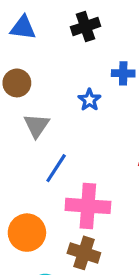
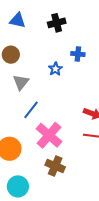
pink cross: (88, 206) -> (49, 135), turned 32
brown cross: (84, 253) -> (55, 166), moved

